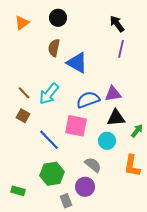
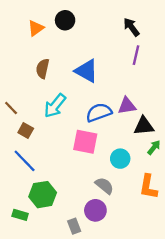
orange triangle: (22, 23) -> (36, 28), moved
brown semicircle: (54, 48) -> (43, 69), moved
brown line: (24, 93) -> (11, 108), moved
black triangle: (116, 118) -> (144, 126), moved
blue line: (49, 140) -> (25, 161), moved
green hexagon: (52, 174) -> (43, 195), moved

